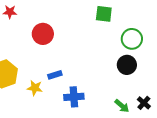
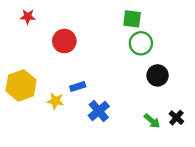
green circle: (132, 39) -> (141, 43), moved
blue cross: (74, 97) -> (99, 111), turned -36

